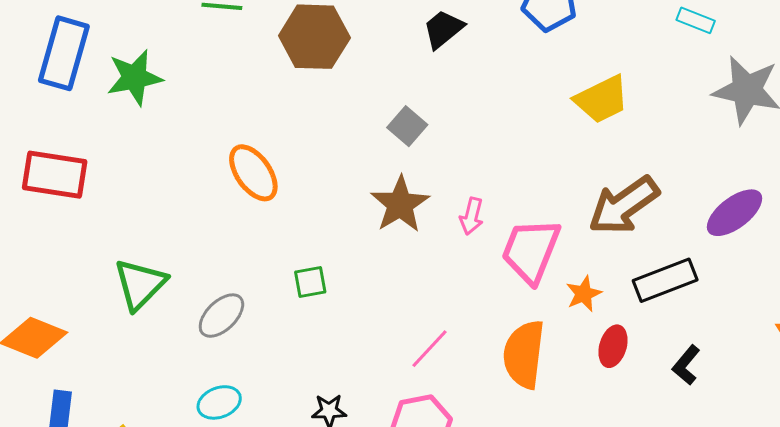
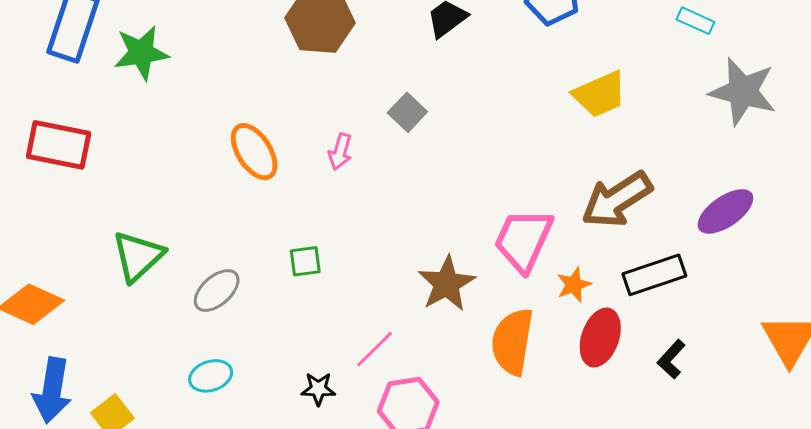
brown star: (400, 204) -> (447, 284), moved
pink arrow: (472, 216) -> (340, 152), moved
red ellipse: (613, 346) -> (600, 338), size x1.4
pink line: (430, 349) -> (375, 349), moved

